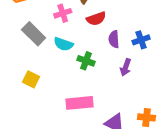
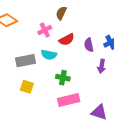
red semicircle: (96, 19) -> (67, 40), moved
gray rectangle: (34, 34) -> (26, 61), moved, turned -48
green cross: (86, 61) -> (63, 78), moved

